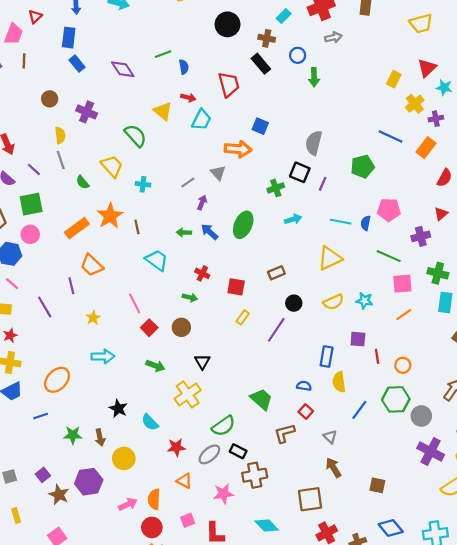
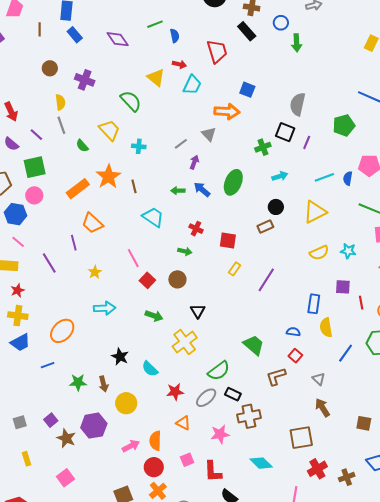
brown line: (24, 61) -> (40, 29), moved
cyan line: (341, 222) -> (324, 177), turned -30
black circle: (294, 303) -> (276, 207), moved

